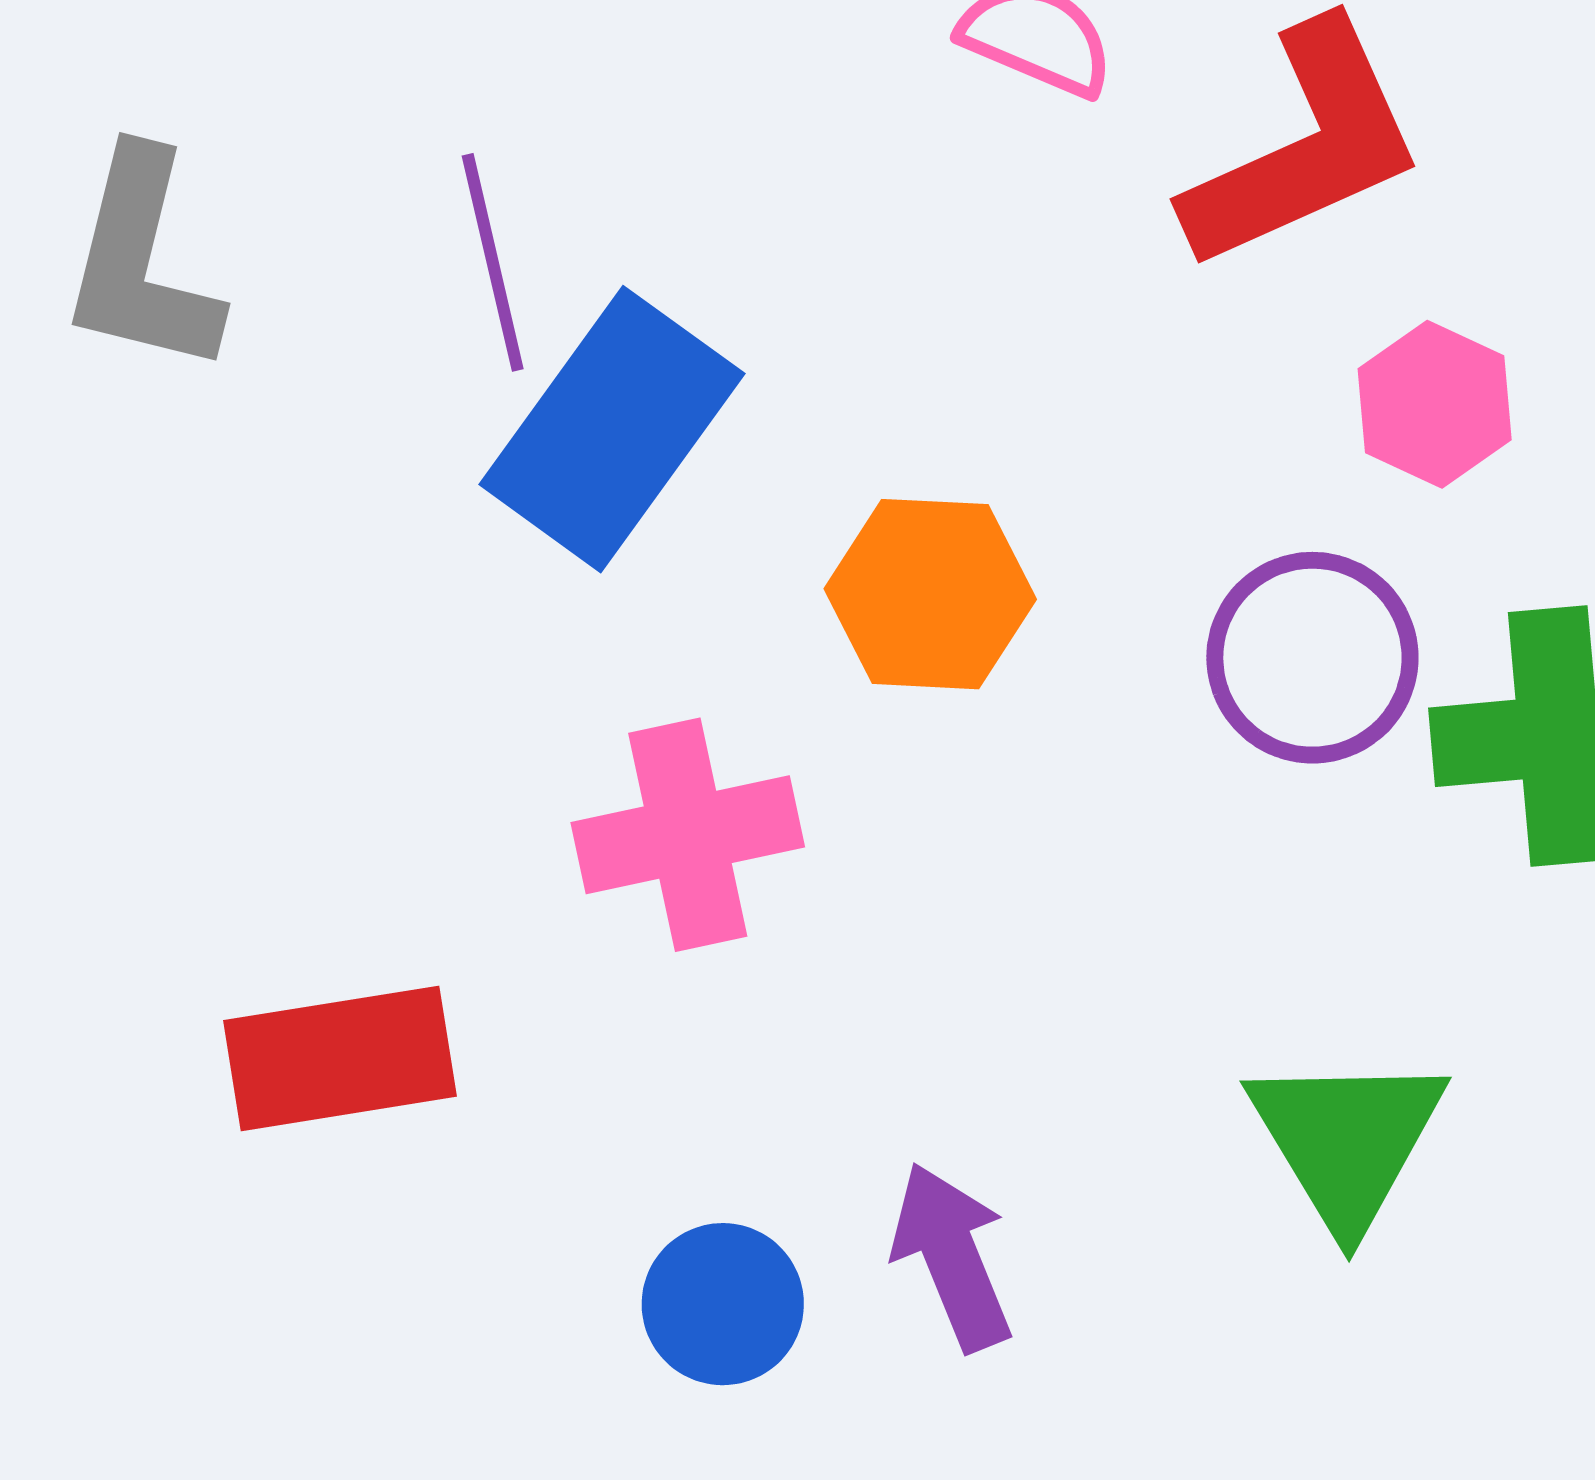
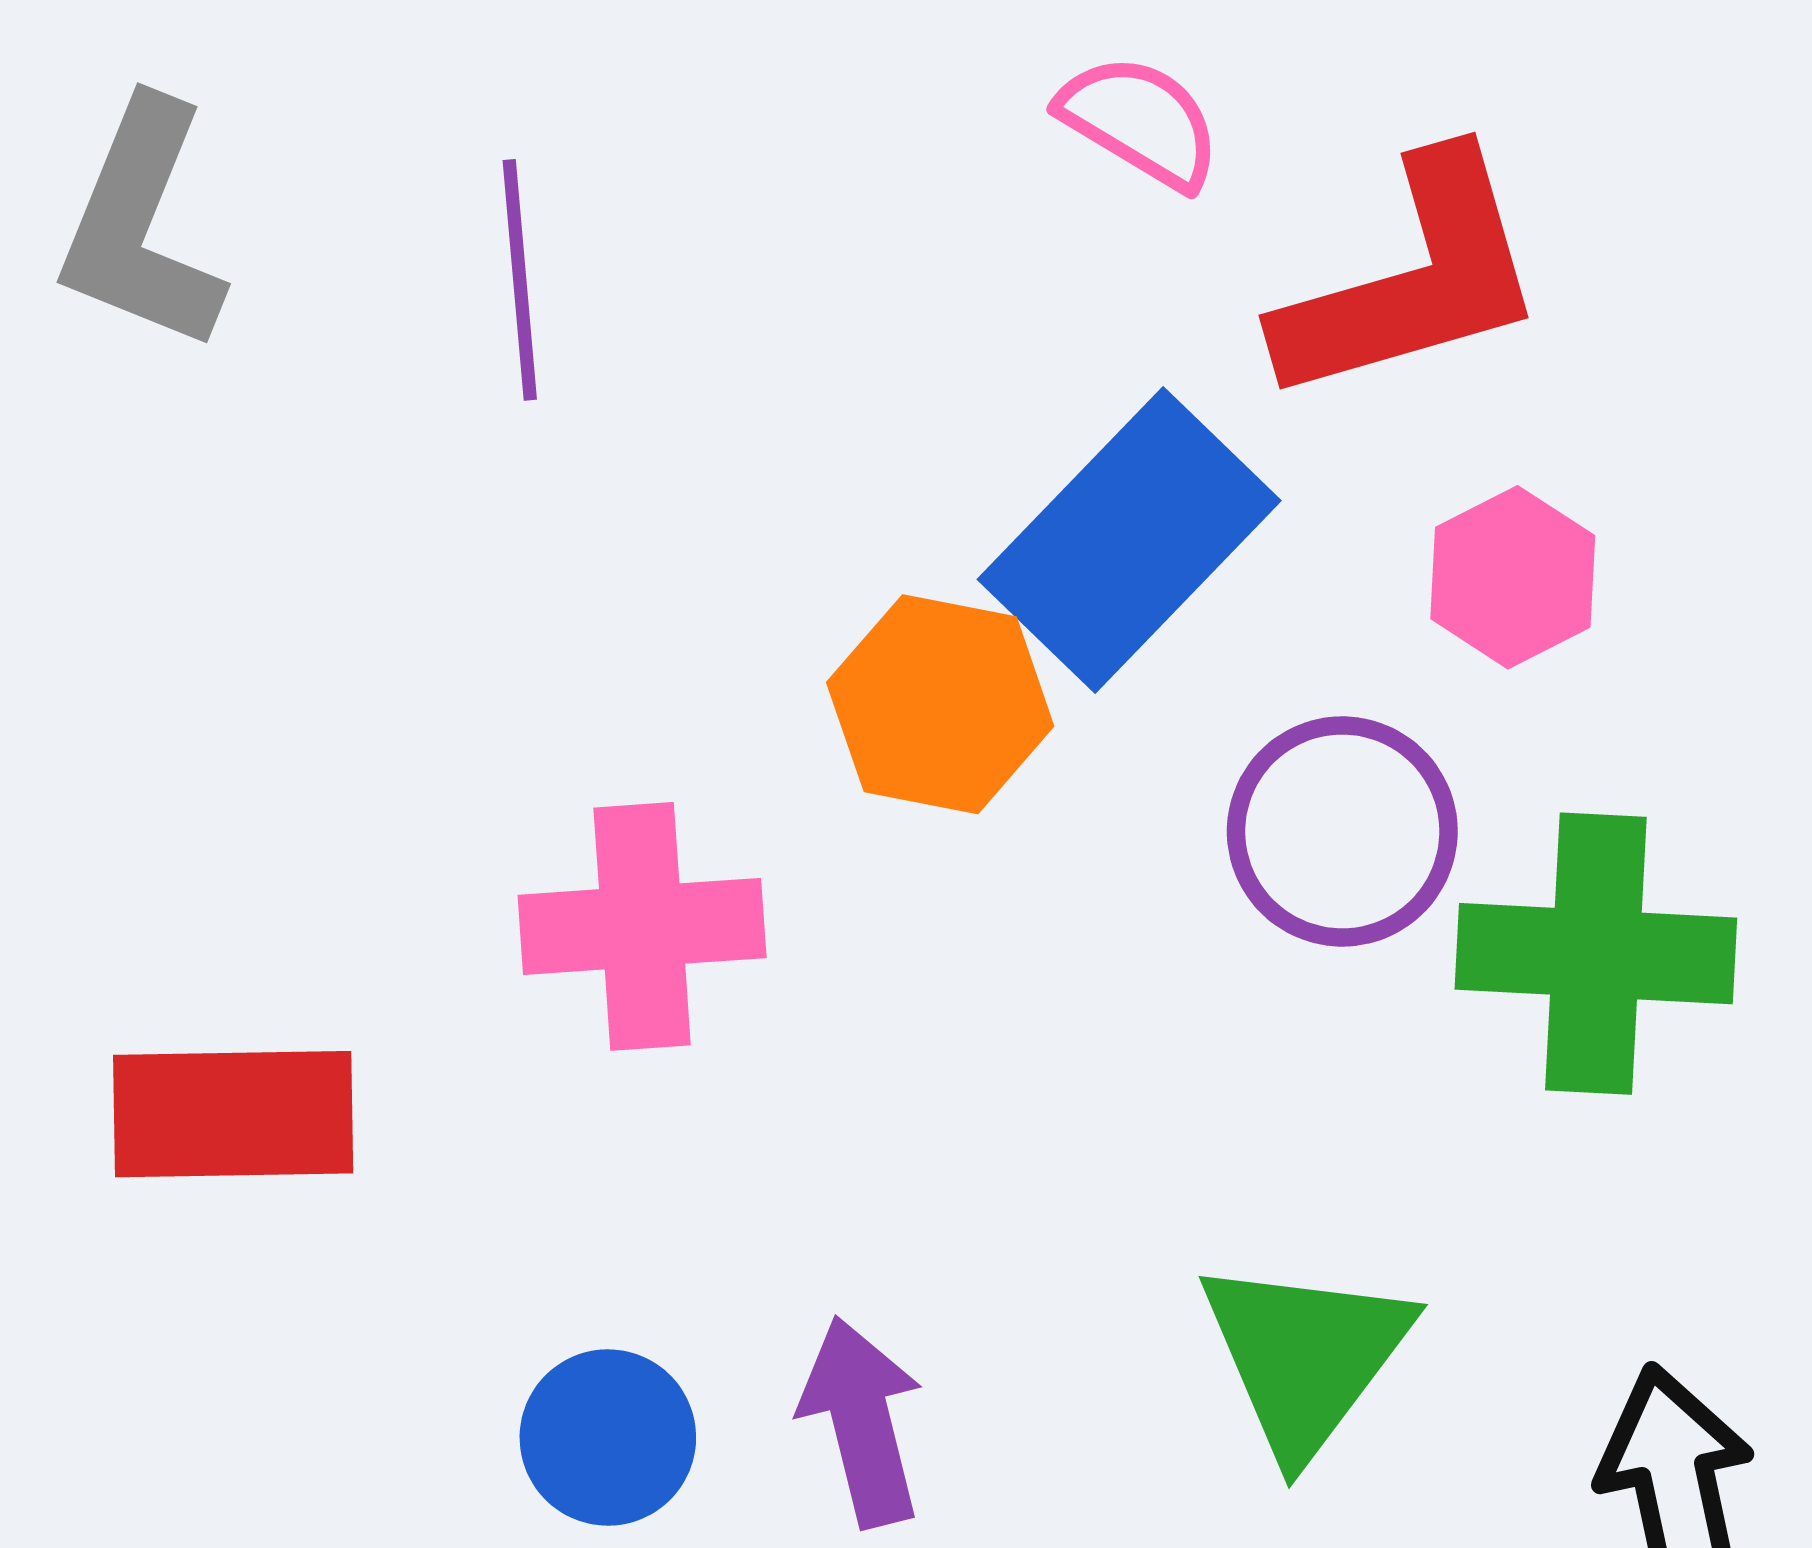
blue rectangle: (612, 429) -> (1129, 540), moved

